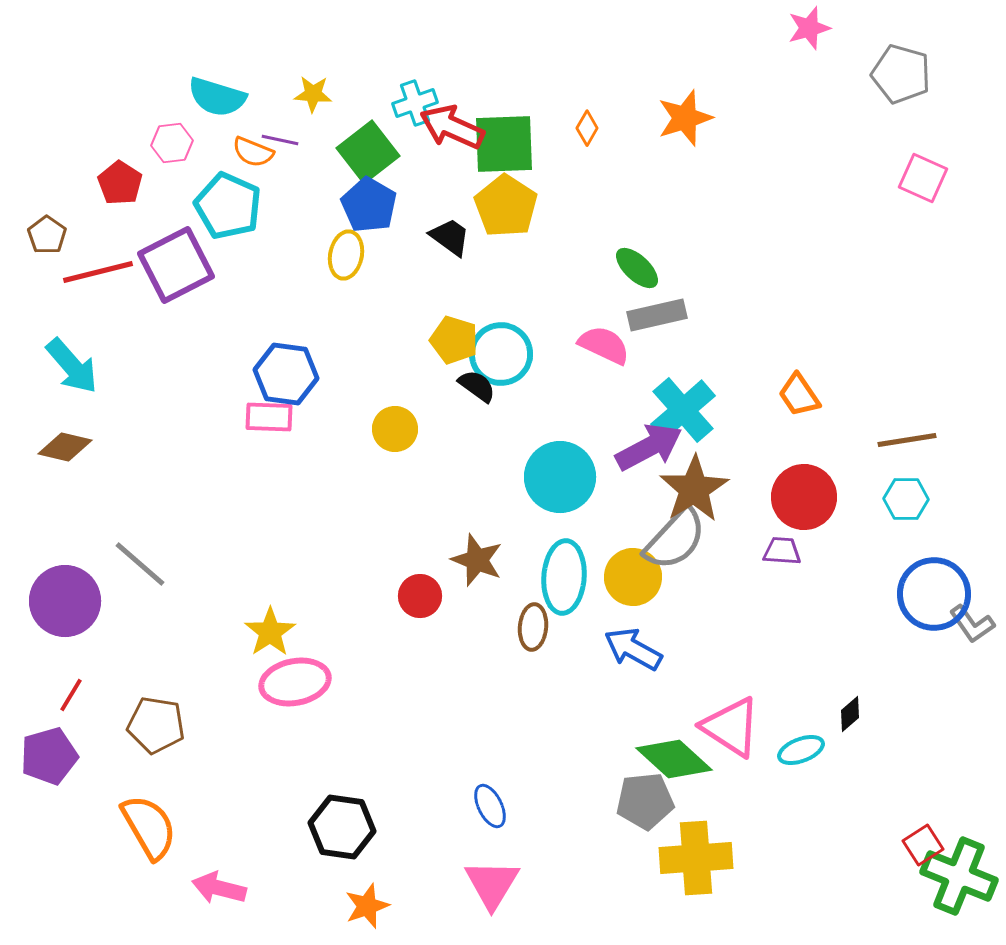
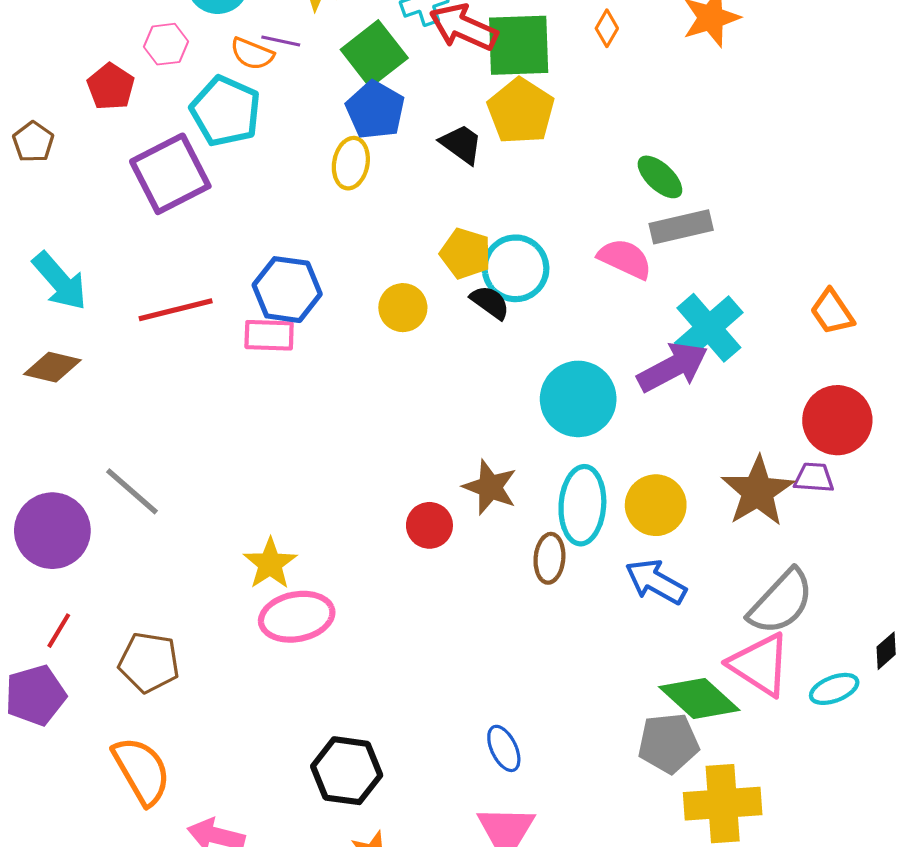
red line: (98, 272) -> (176, 310), moved
yellow circle: (395, 429) -> (403, 308), moved
brown star: (694, 489) -> (758, 491), moved
gray semicircle: (675, 539) -> (781, 602), moved

